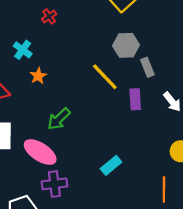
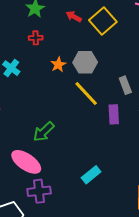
red cross: (49, 16) -> (36, 38), turned 32
gray hexagon: (126, 45) -> (85, 62), moved
orange star: (38, 76) -> (58, 65), moved

